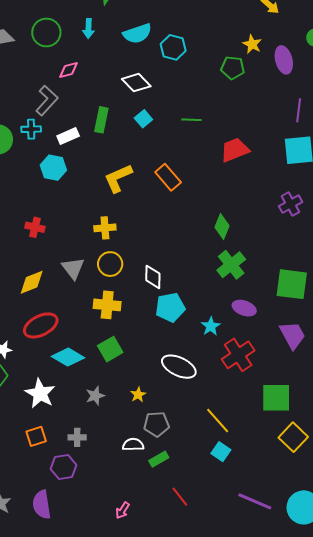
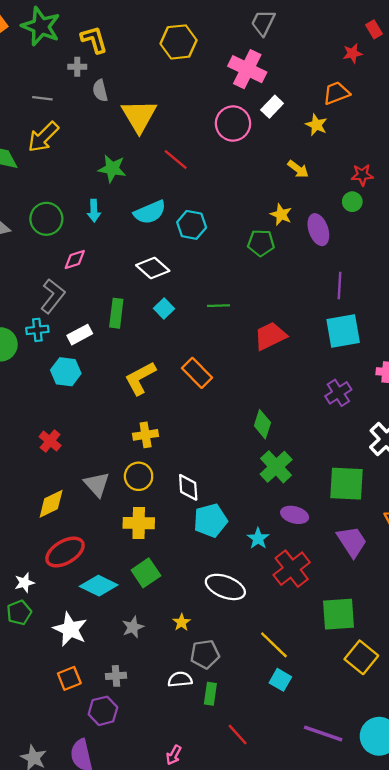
red cross: (35, 227) -> (50, 441), turned 30
yellow cross: (105, 228) -> (146, 435), moved
green rectangle: (159, 459) -> (210, 694), turned -48

